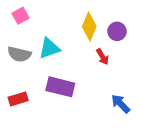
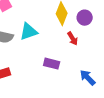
purple rectangle: (60, 87) -> (52, 64), moved, size x0.7

